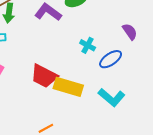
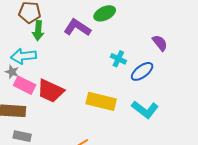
red trapezoid: (44, 76) -> (50, 91), moved

